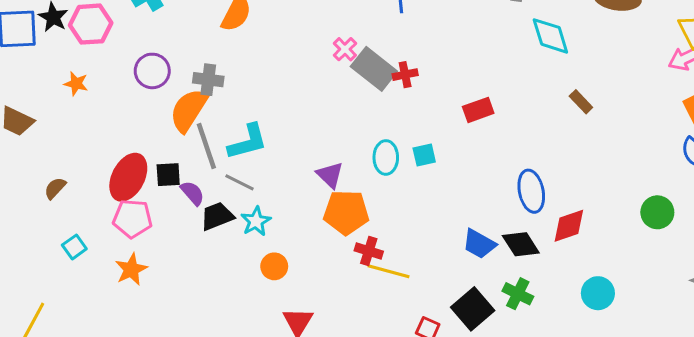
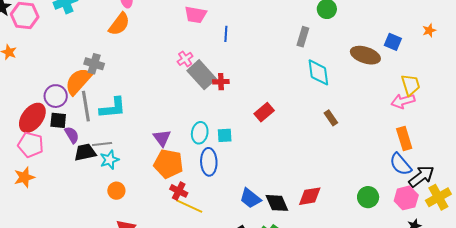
purple circle: (152, 71) -> (56, 96), moved
red rectangle: (478, 110) -> (264, 112), turned -30
gray line: (240, 182) -> (102, 144), moved, turned -42
blue ellipse: (531, 191) -> (209, 162), moved

